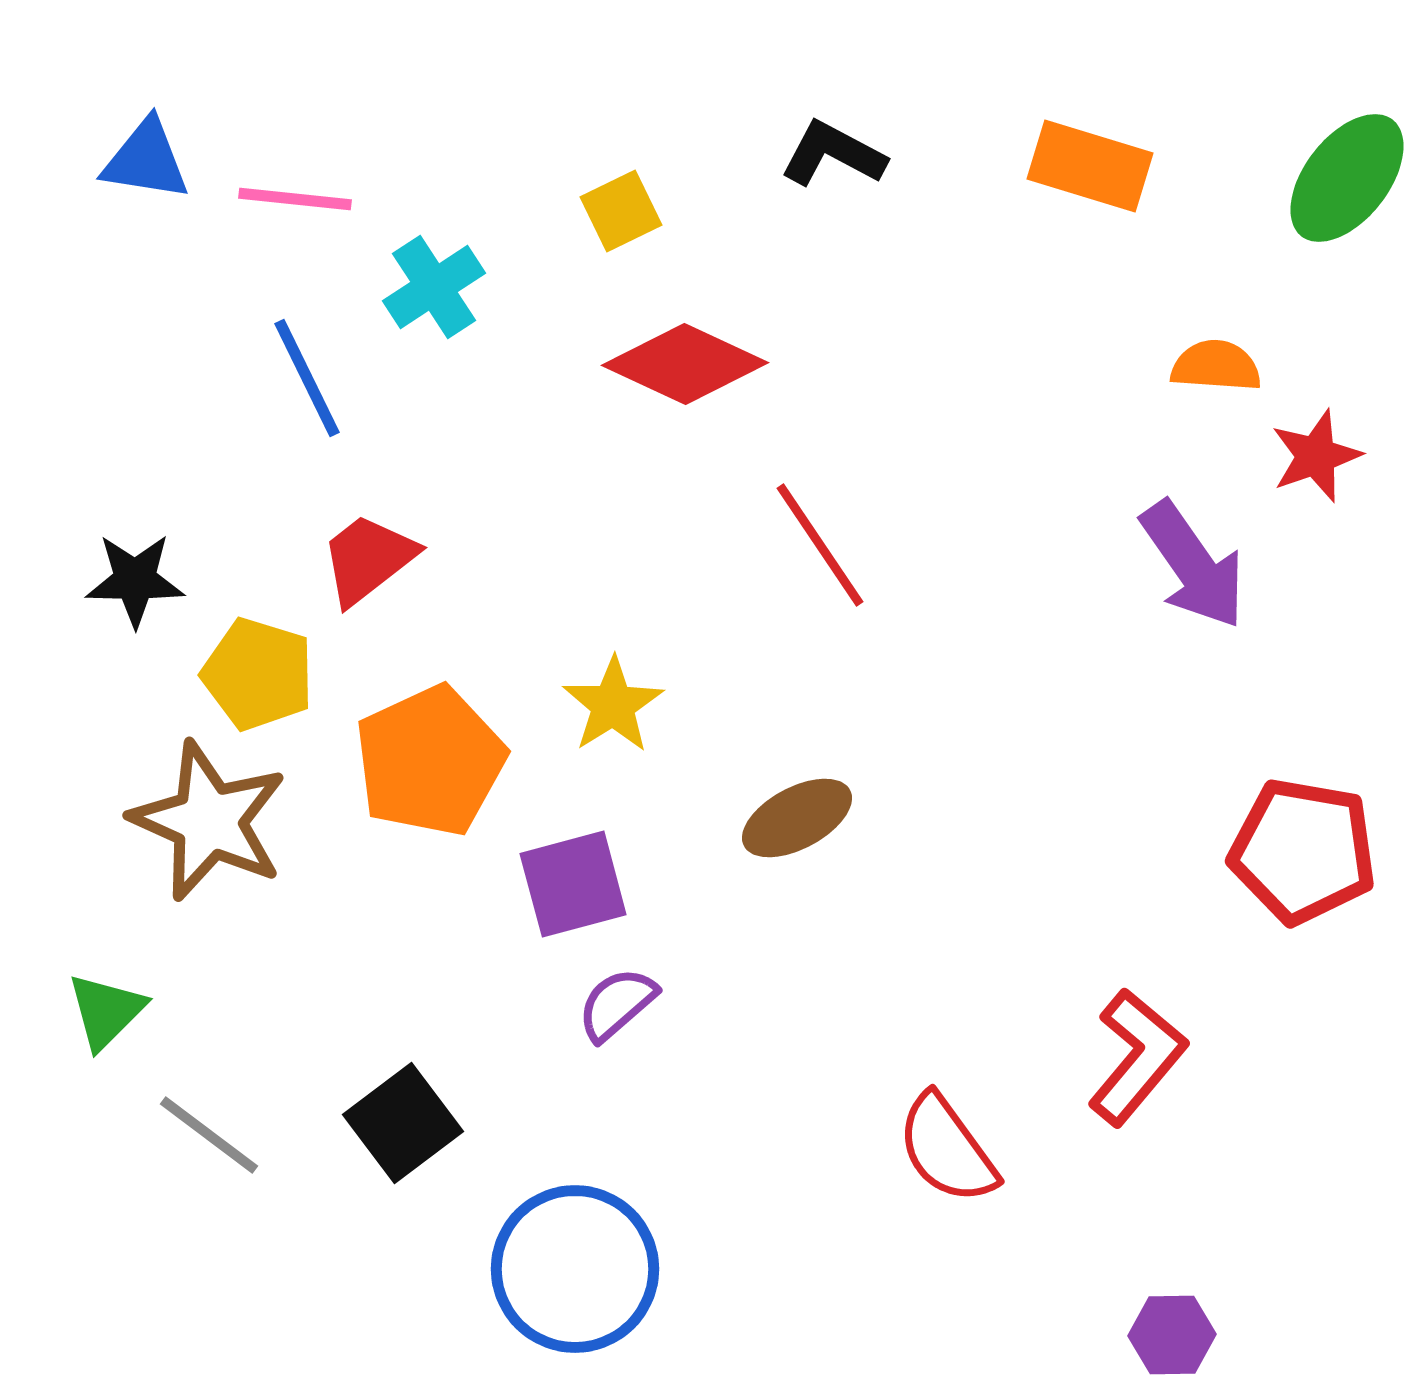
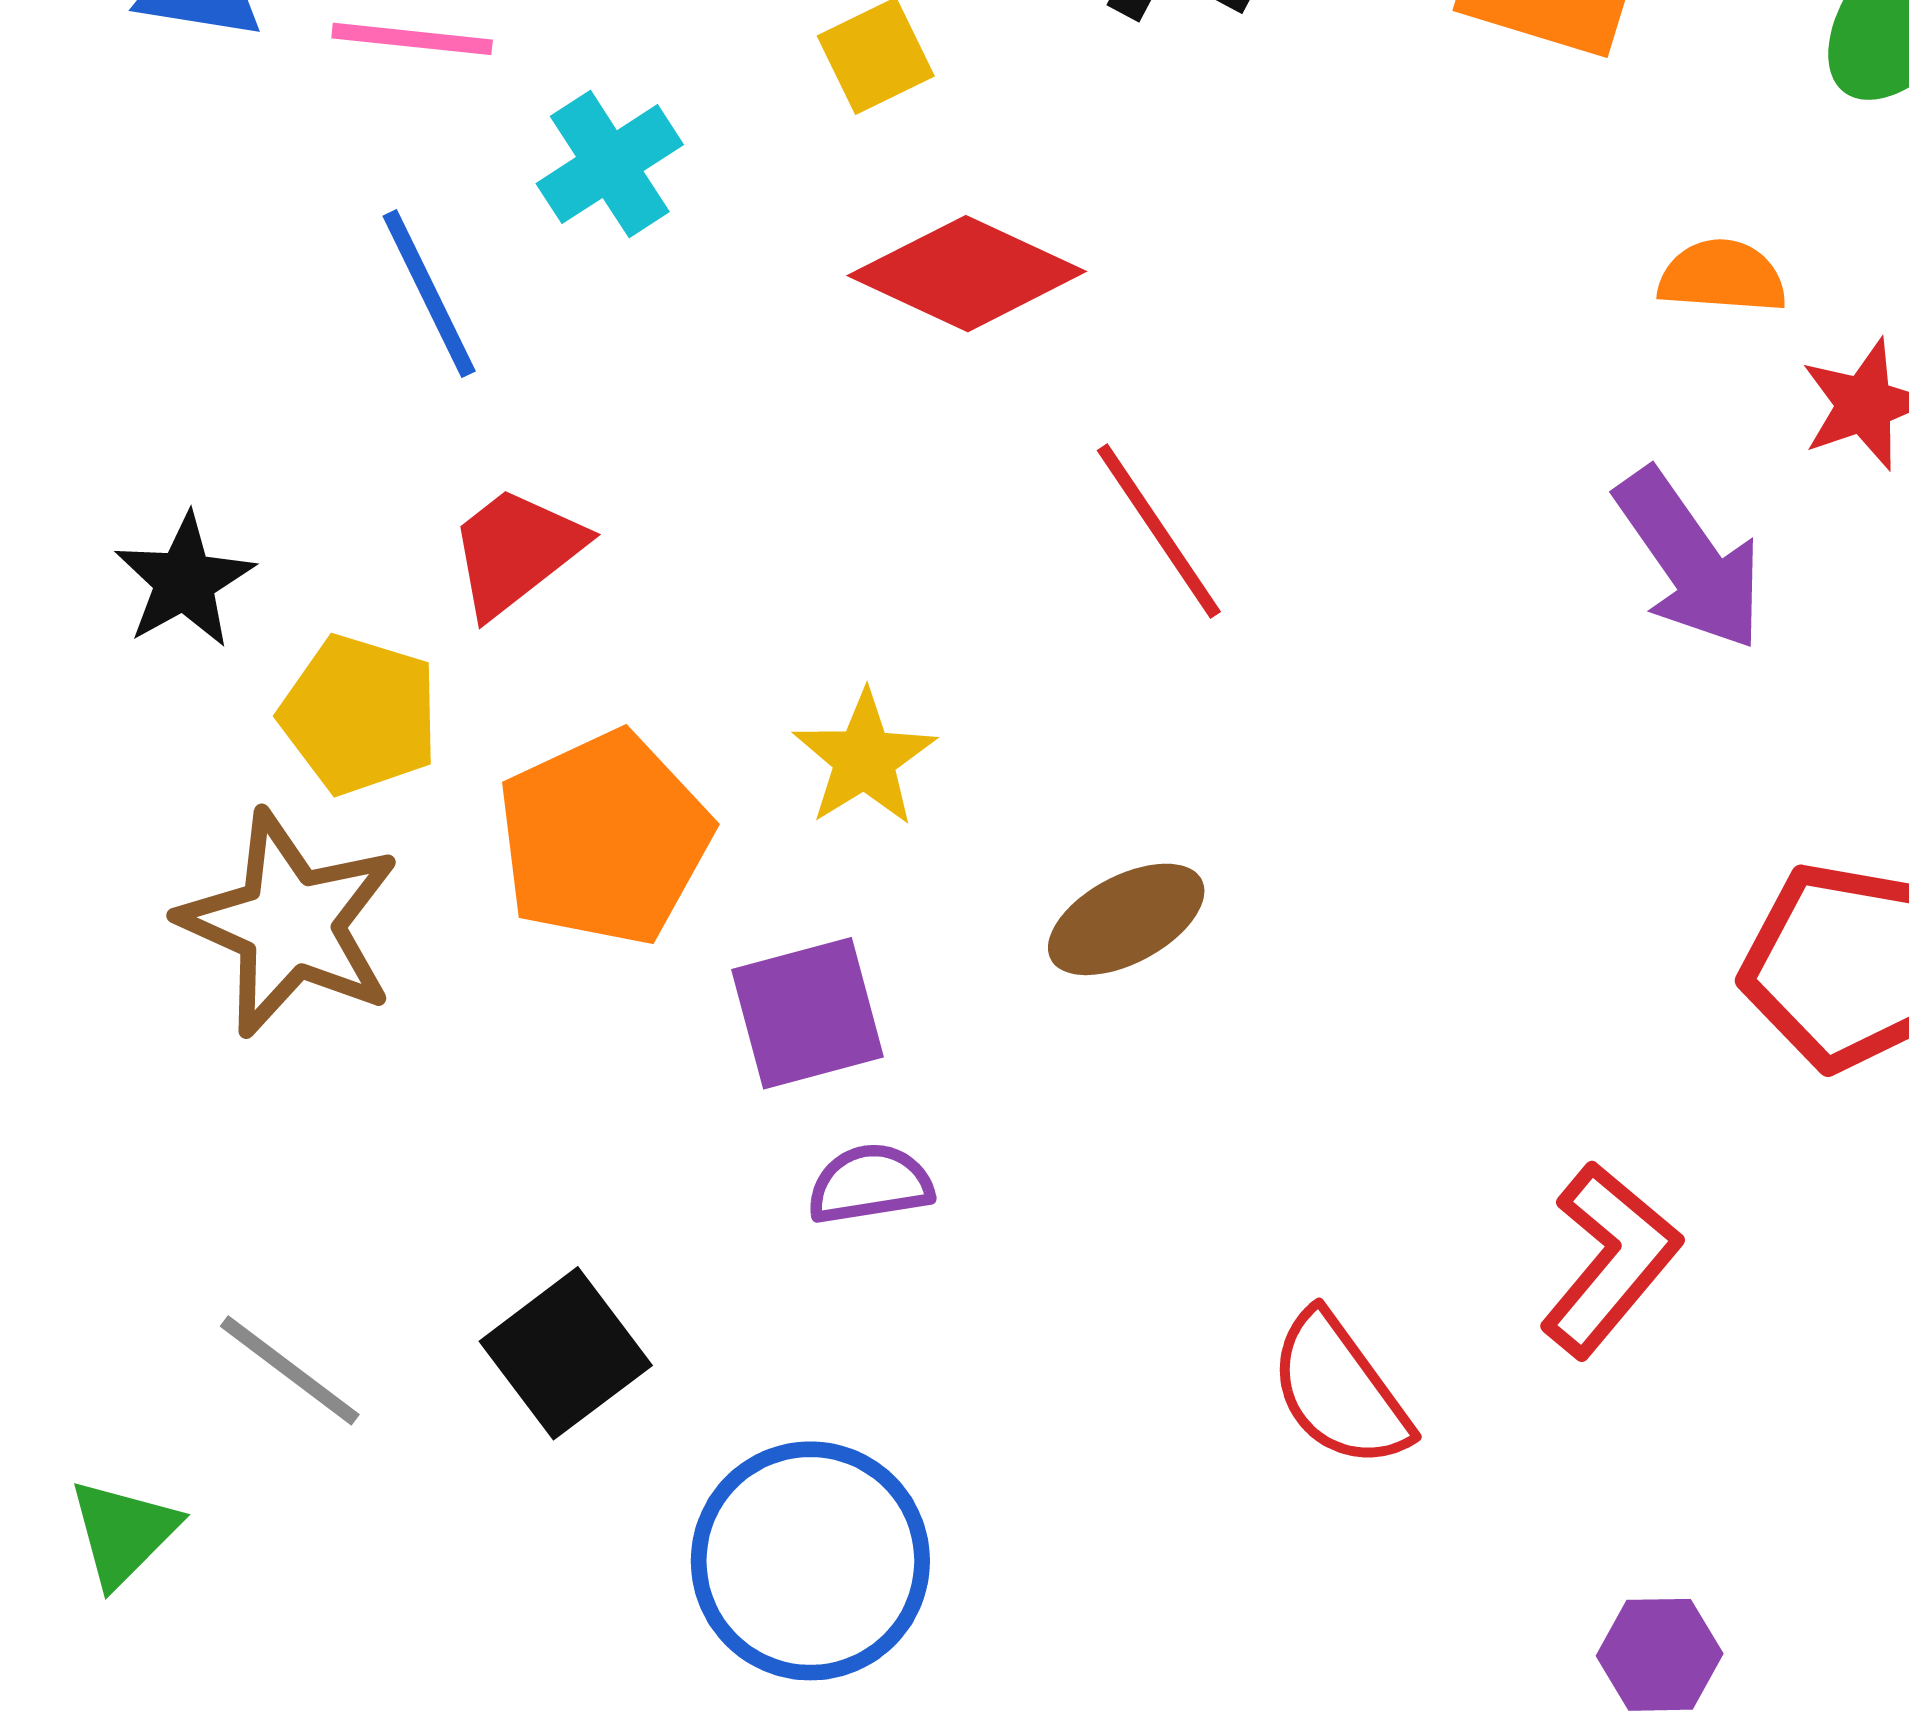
black star: (135, 580) -> (184, 581), turned -30
purple semicircle: (617, 1004) -> (870, 1184), turned 32
green triangle: (106, 1011) -> (123, 1533), moved

